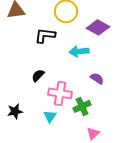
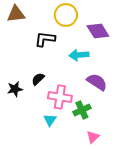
purple diamond: (98, 27) -> (98, 31), turned 30
purple semicircle: (97, 78) -> (97, 82), size x1.5
black star: (15, 111) -> (15, 89), moved

